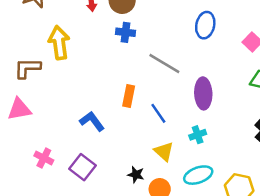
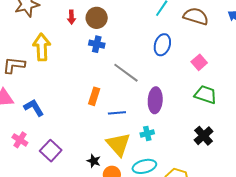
blue line: (158, 113) -> (117, 113), turned -66
blue L-shape: (92, 121) -> (34, 108), moved
yellow triangle: (164, 151) -> (118, 144), size x1.5

